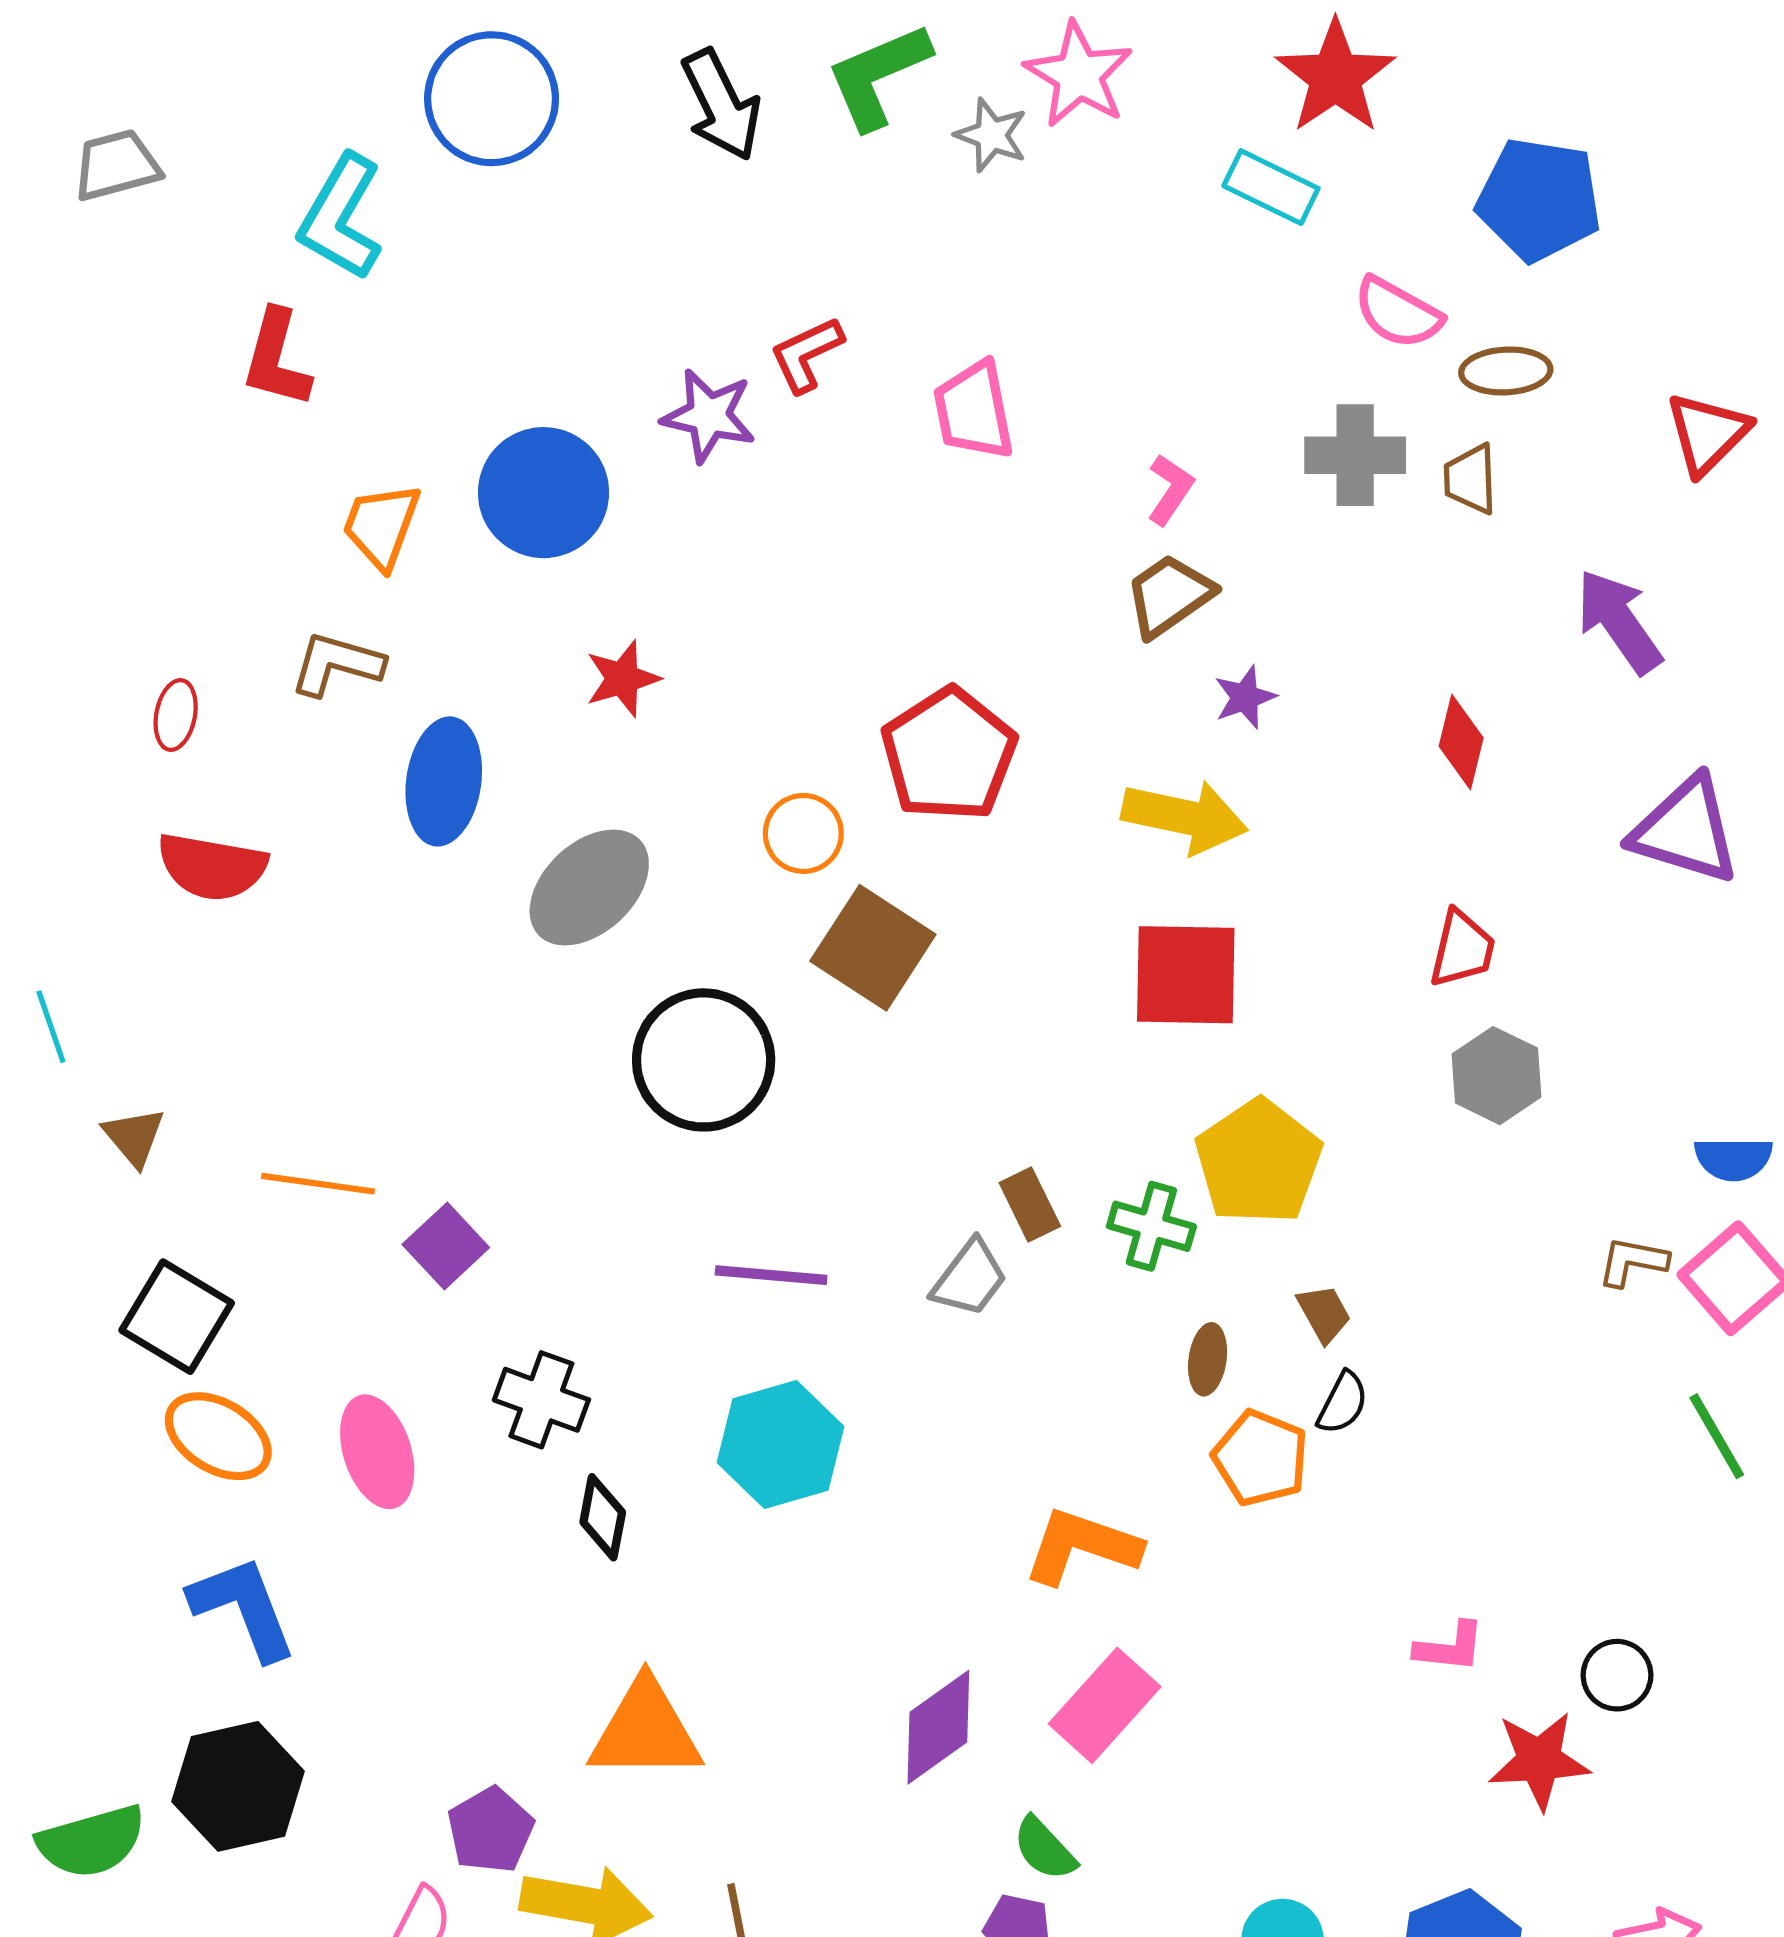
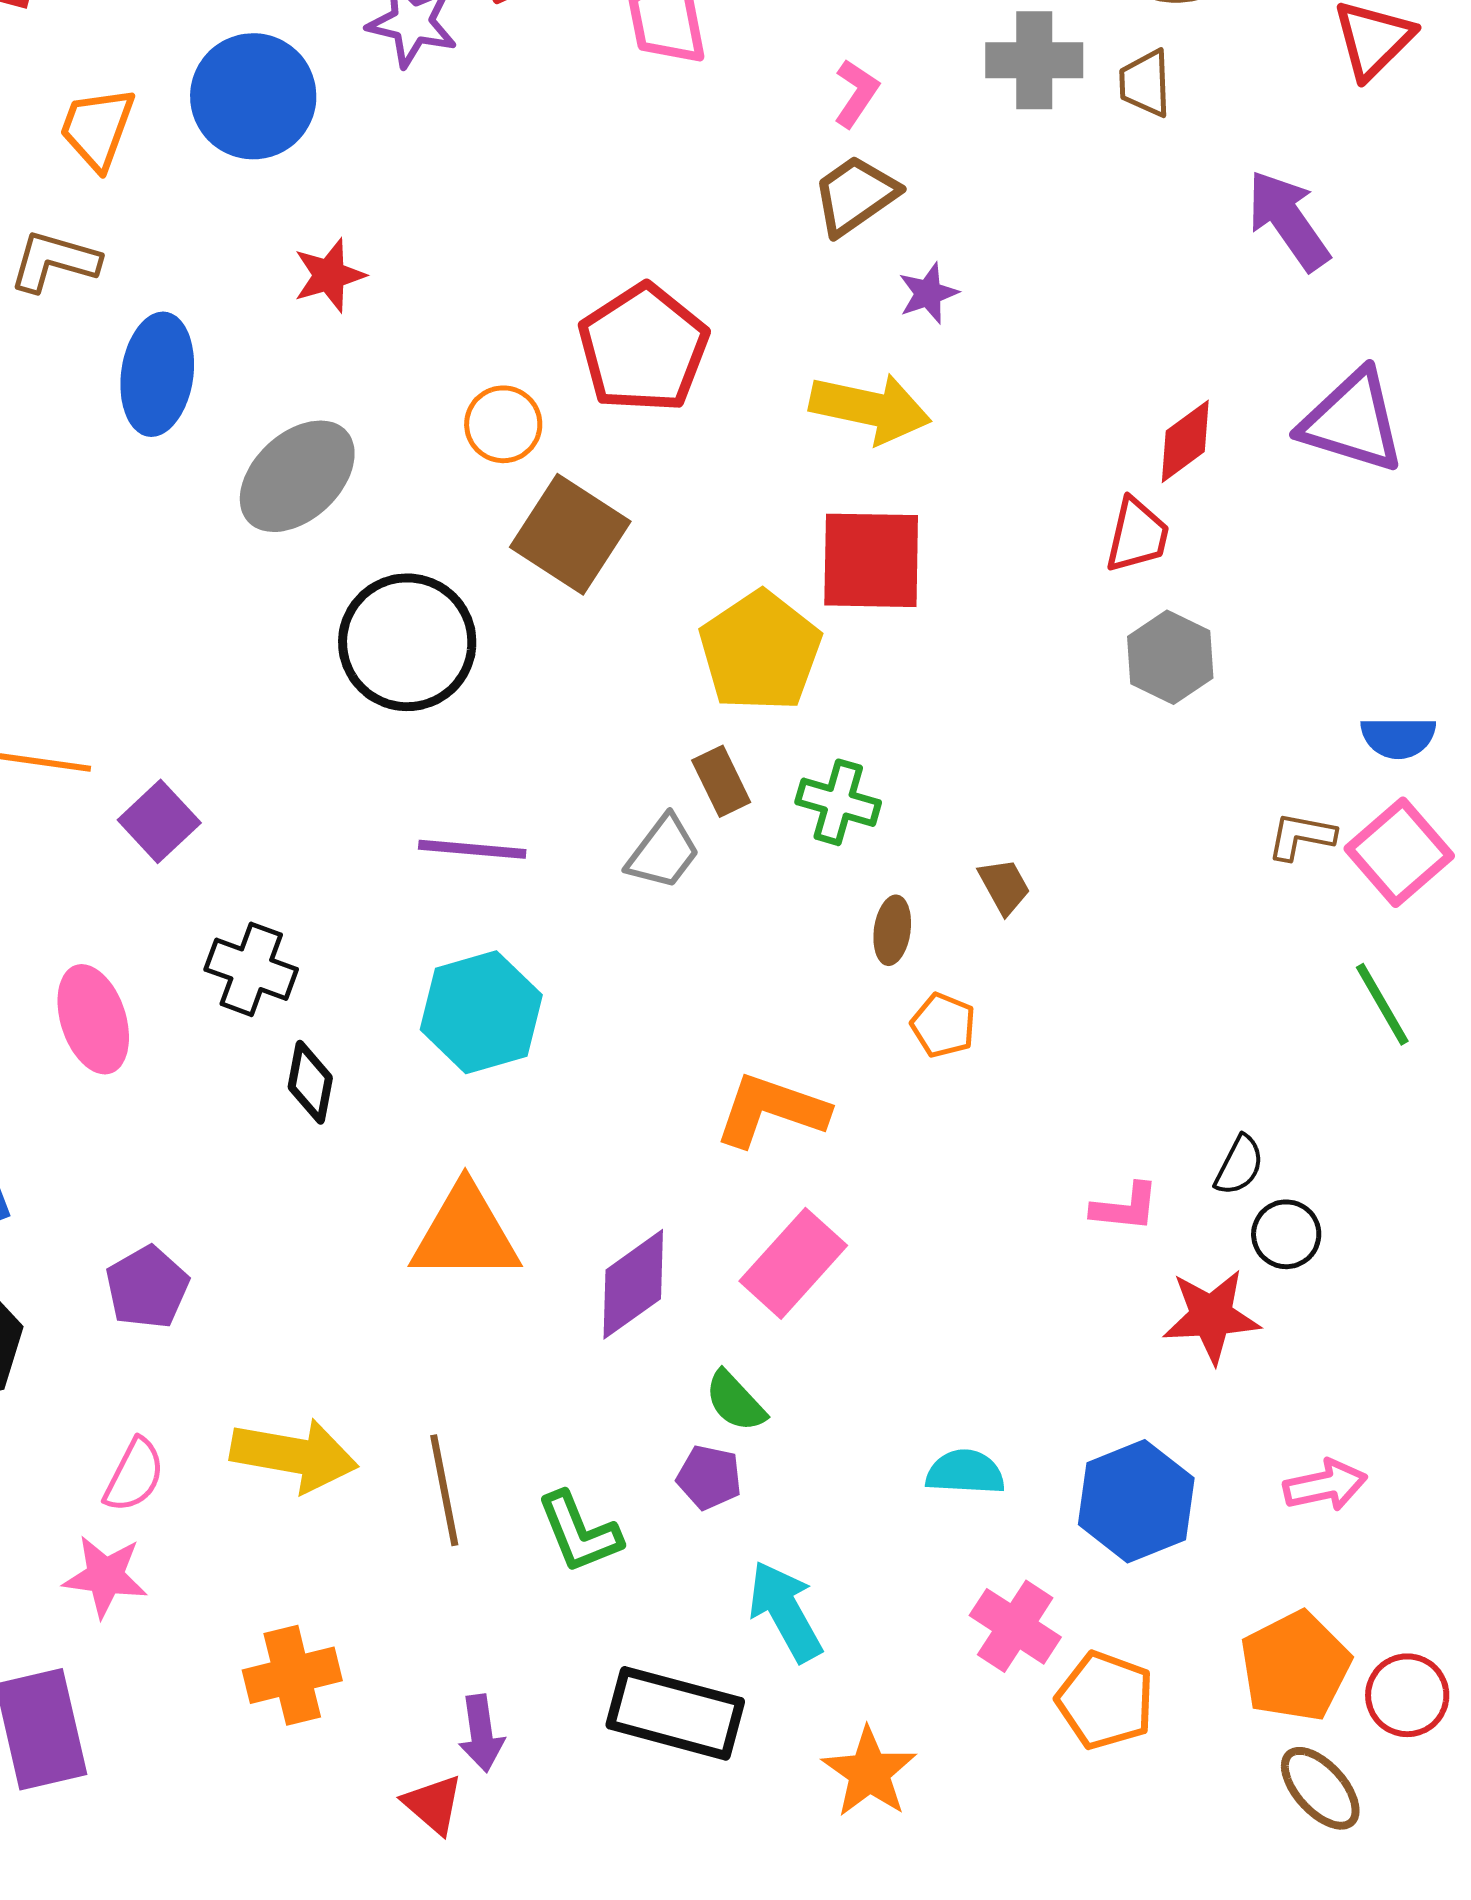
red diamond: (1461, 742) -> (1185, 441), moved, turned 40
yellow pentagon: (1258, 1162) -> (760, 651), moved
black semicircle: (1343, 1403) -> (1239, 1165), moved
orange pentagon: (1261, 1458) -> (943, 1025), size x0.7
orange triangle: (645, 1730) -> (465, 1233), moved
purple pentagon: (491, 1830) -> (147, 1287), moved

